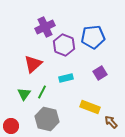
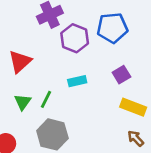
red triangle: (33, 64) -> (20, 62), moved
yellow rectangle: (90, 107) -> (133, 107), moved

